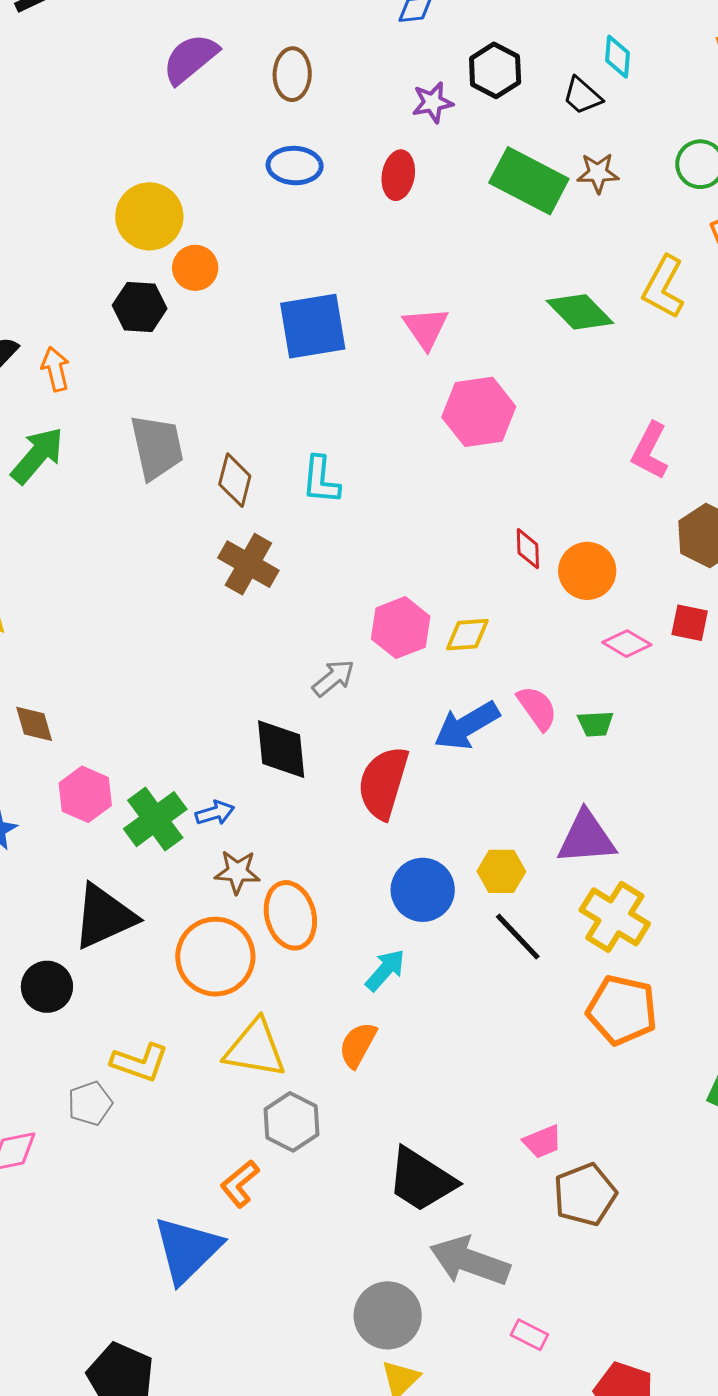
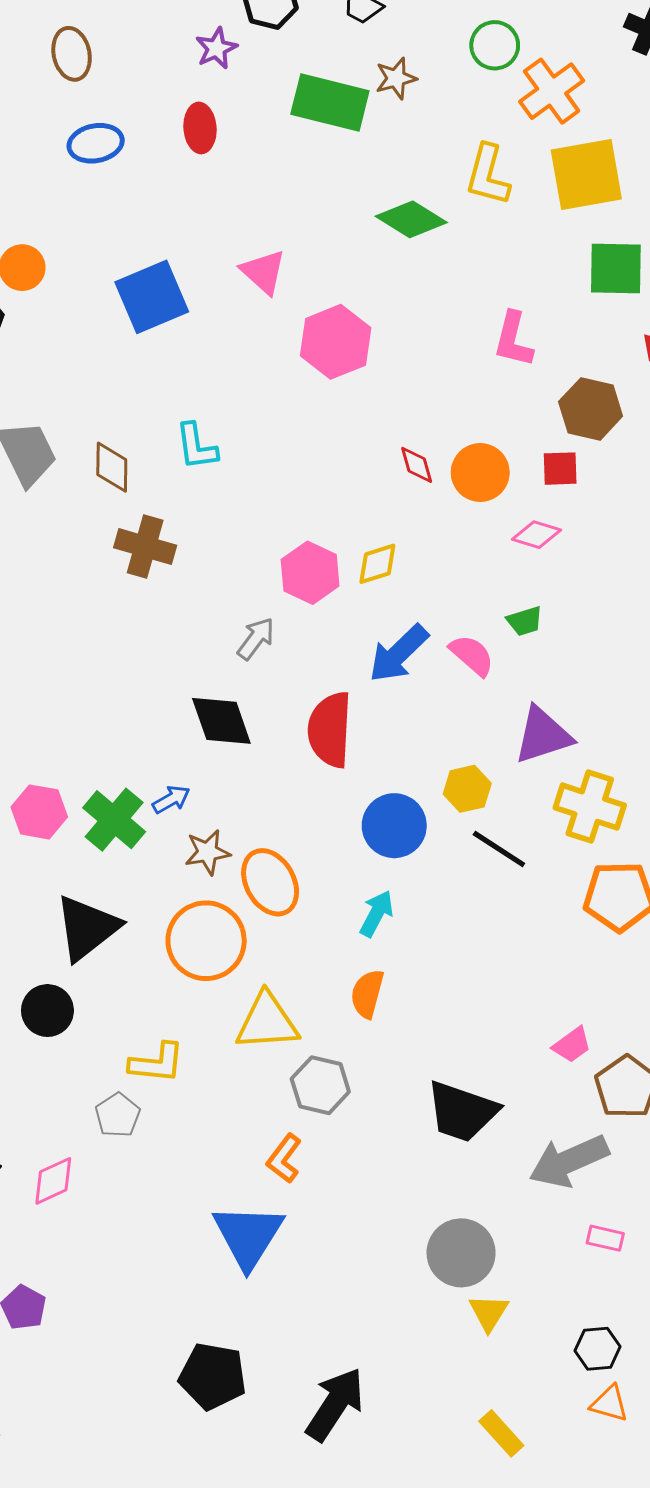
red square: (690, 623) -> (560, 469), moved
pink semicircle: (537, 708) -> (472, 655), moved
gray arrow: (470, 1261) -> (569, 1161), moved, turned -30

